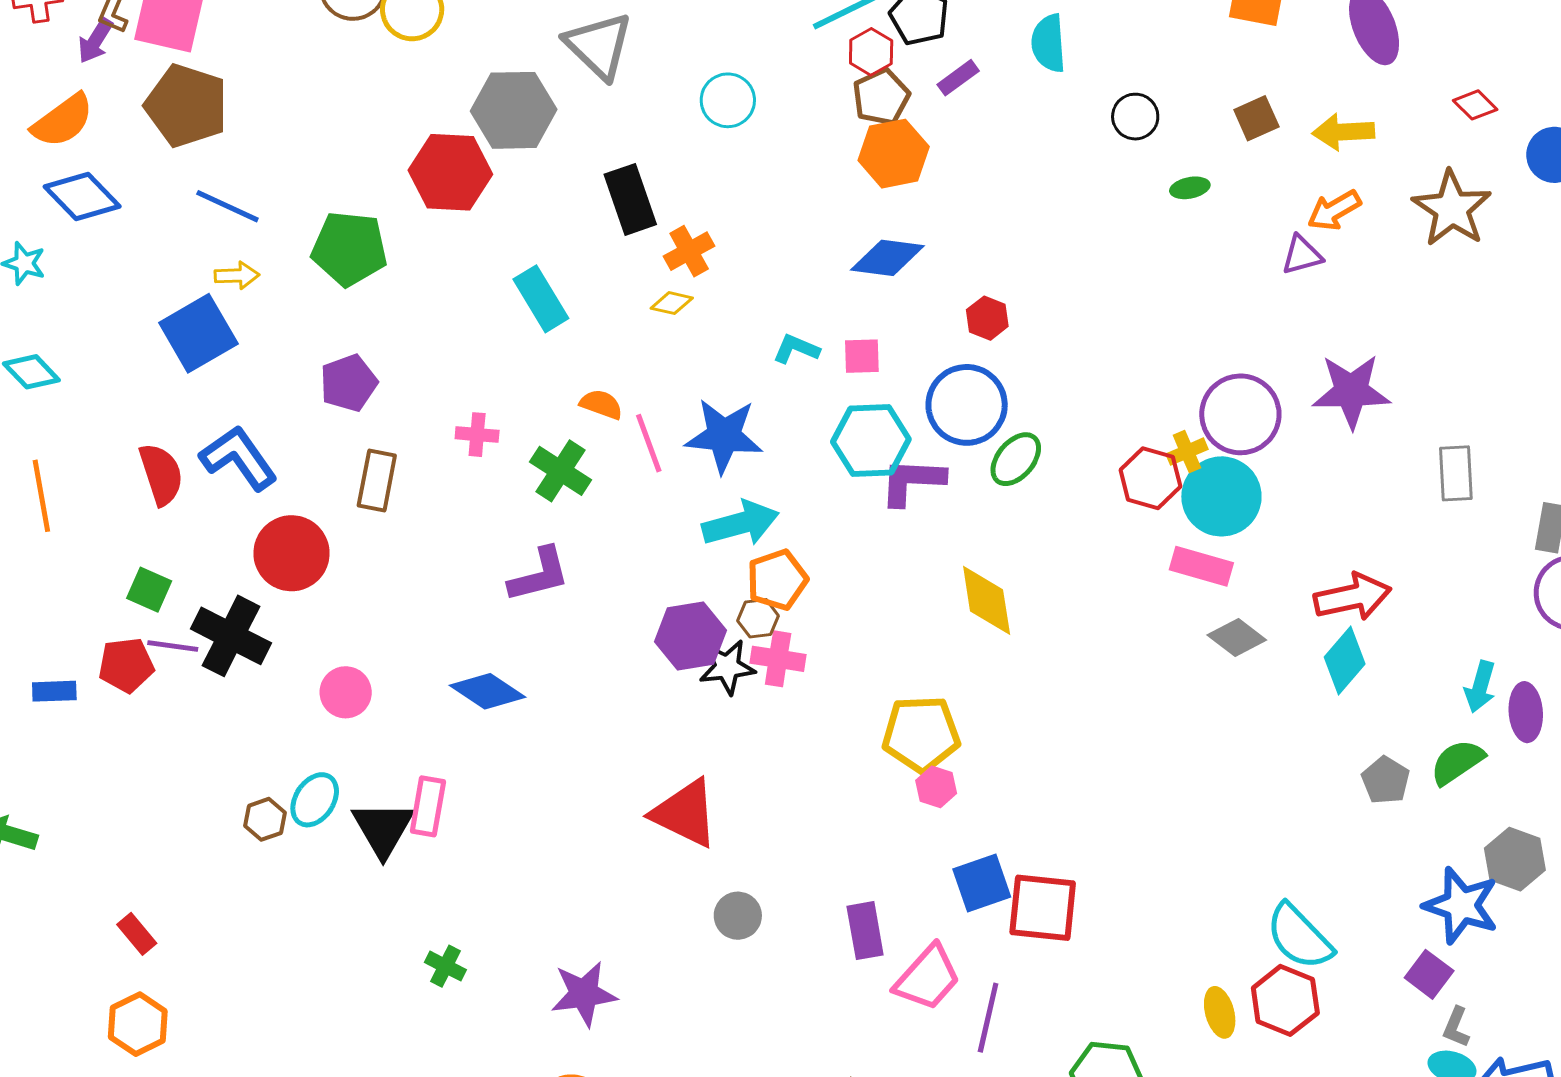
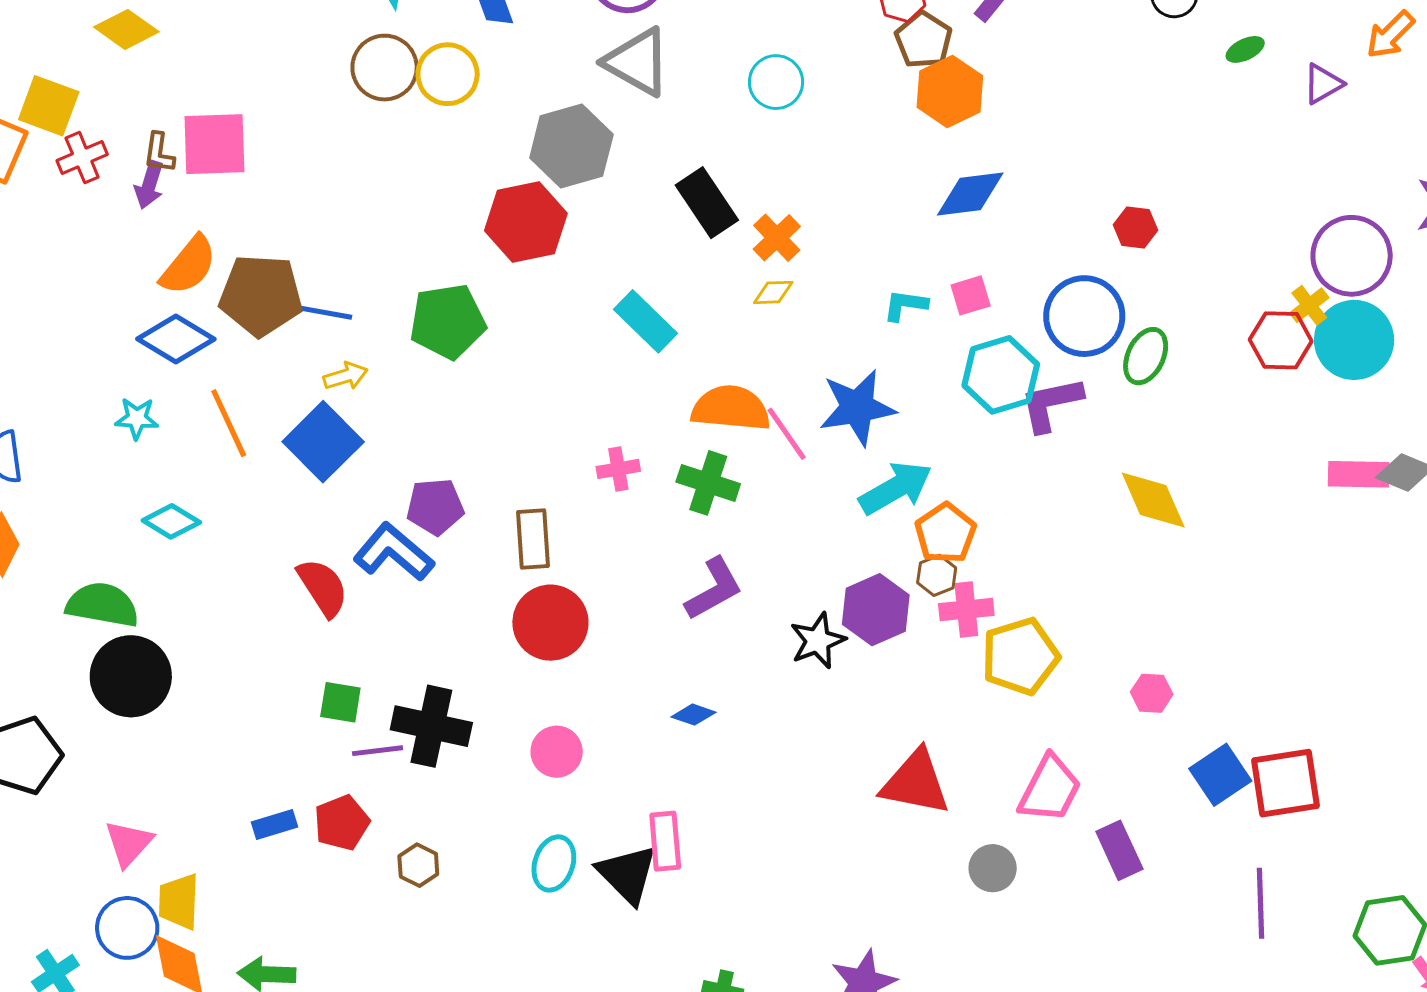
brown pentagon: (186, 106) -> (261, 295), moved
orange semicircle: (63, 121) -> (189, 265), moved
purple triangle: (1302, 255) -> (1323, 84), moved
red hexagon: (987, 318) -> (1136, 227), moved
purple pentagon: (349, 383) -> (435, 507), moved, turned 30
orange semicircle: (601, 404) -> (731, 408), size x1.8
orange line: (41, 496) -> (229, 423), moved
red circle: (291, 553) -> (550, 623), moved
pink rectangle: (1201, 566) -> (1359, 474), moved
red pentagon: (126, 665) -> (342, 823), moved
black star: (727, 667) -> (818, 641), moved
blue diamond: (488, 691) -> (694, 715), size x0.6
yellow pentagon: (921, 734) -> (1020, 656), moved
brown hexagon: (265, 819) -> (418, 865), moved
pink trapezoid: (927, 978) -> (1050, 789), moved

